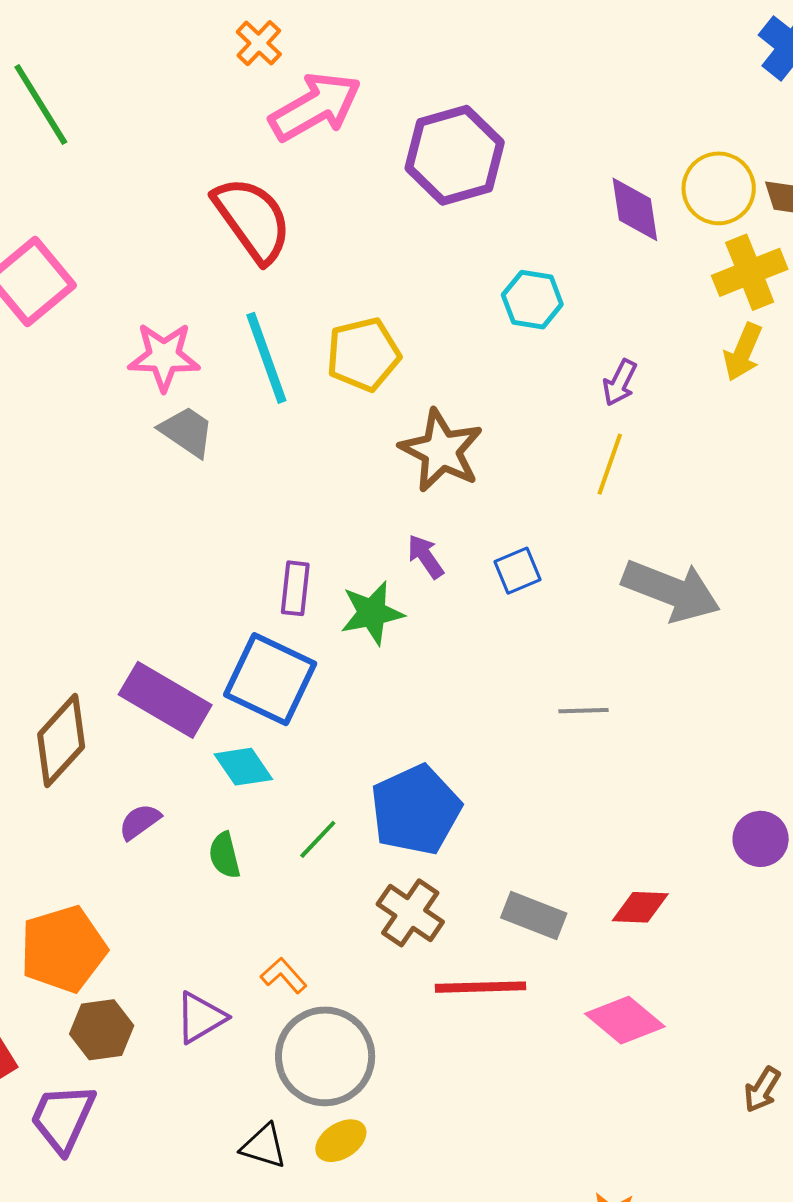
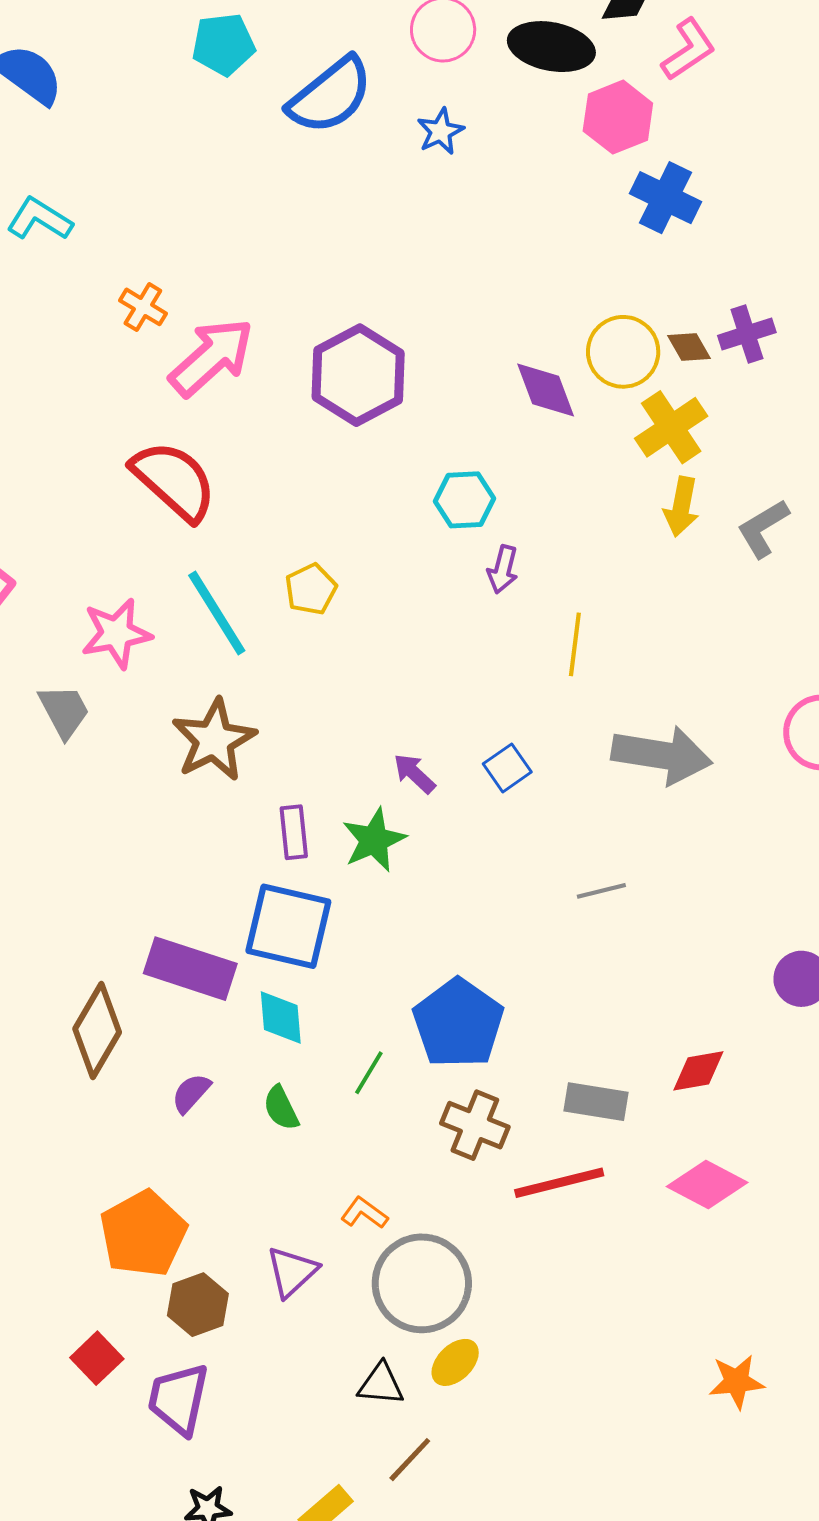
yellow pentagon: (363, 354) -> (311, 589), size x0.7
purple arrow: (620, 383) -> (503, 569), moved
gray trapezoid: (187, 432) -> (64, 711), moved, turned 40
brown star: (441, 451) -> (214, 740), moved, turned 30
cyan diamond: (243, 767) -> (281, 1018), turned 42

